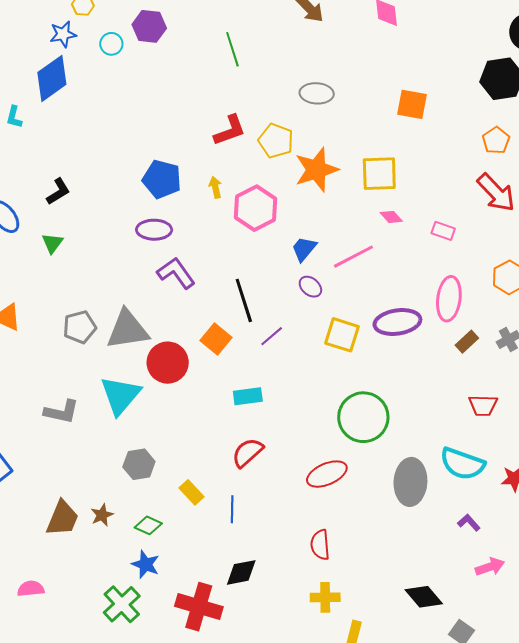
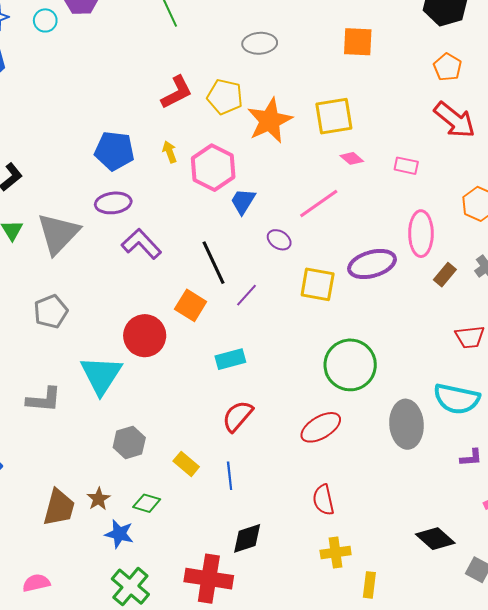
blue trapezoid: (304, 249) -> (243, 201), moved
gray triangle: (128, 330) -> (58, 234), moved, turned -30
purple L-shape: (469, 523) -> (471, 458), turned 135
blue star: (146, 564) -> (119, 534), moved

